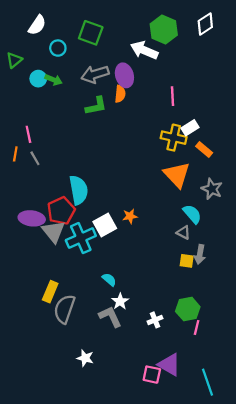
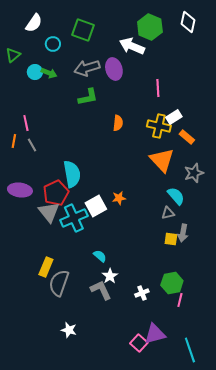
white diamond: (205, 24) -> (188, 22), turned -45
orange semicircle: (120, 94) -> (118, 123), moved
gray star: (212, 189) -> (194, 173), turned 30
purple ellipse: (32, 218) -> (20, 190), moved
gray triangle: (183, 233) -> (168, 213), turned -40
white star: (85, 358) -> (69, 330), moved
purple triangle: (169, 365) -> (155, 334), turned -45
pink square: (152, 375) -> (139, 343), turned 30

